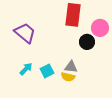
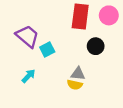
pink circle: (100, 28) -> (109, 15), moved
cyan square: (47, 71) -> (47, 50), moved

